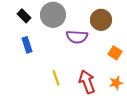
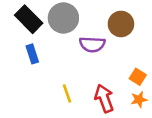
black rectangle: (24, 16) -> (29, 19), size x1.6
orange square: (115, 53) -> (138, 77), moved

